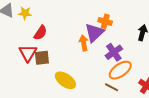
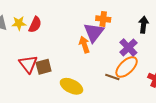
red semicircle: (40, 33) -> (35, 25), moved
purple cross: (114, 52) -> (128, 48), moved
brown line: (112, 87) -> (112, 77), moved

